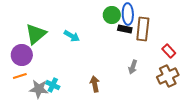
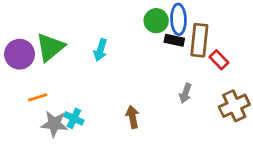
cyan arrow: (72, 36) -> (100, 50), turned 77
red rectangle: (169, 51) -> (219, 60), moved
purple circle: (22, 55) -> (20, 54), moved
orange line: (20, 76) -> (38, 97), moved

